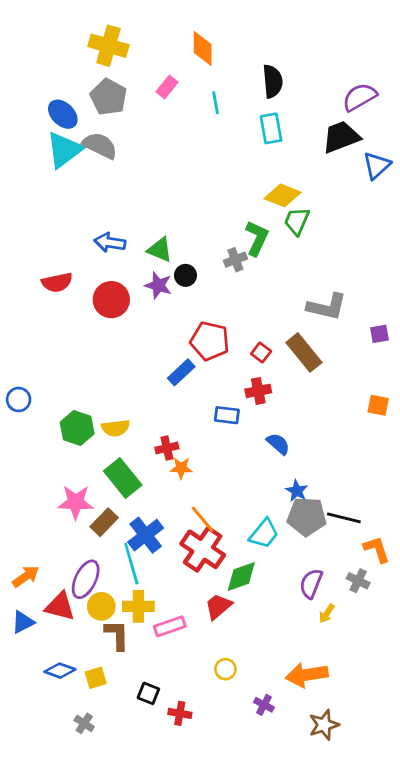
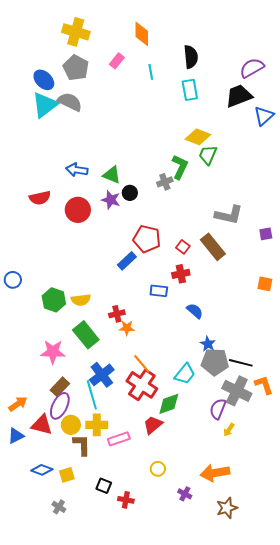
brown rectangle: (104, 522) -> (60, 387), moved
gray cross: (358, 581) -> (237, 391), moved, size x1.8

